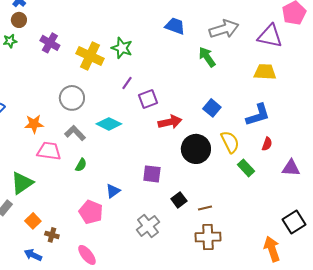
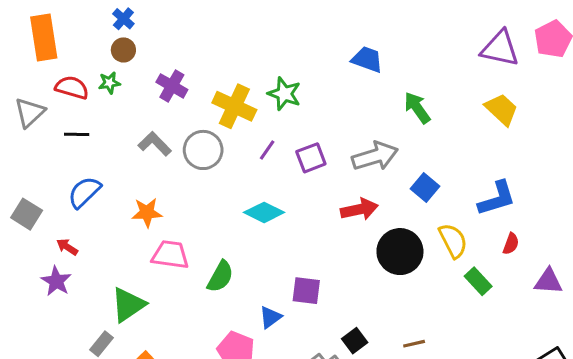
gray arrow: (224, 29) -> (375, 156), moved
purple triangle: (270, 36) -> (500, 48), moved
yellow trapezoid: (265, 72) -> (502, 109), moved, turned 40
purple line: (127, 83) -> (267, 150), moved
gray circle: (72, 98) -> (203, 150), moved
purple square: (148, 99) -> (311, 158), moved
gray L-shape: (75, 133) -> (155, 144), moved
green semicircle: (81, 165) -> (220, 277), size x1.5
purple square: (152, 174) -> (306, 291), moved
black square: (179, 200) -> (355, 341), moved

